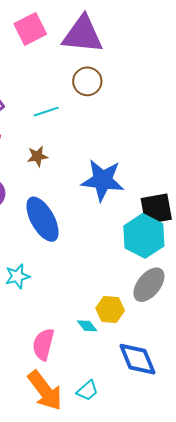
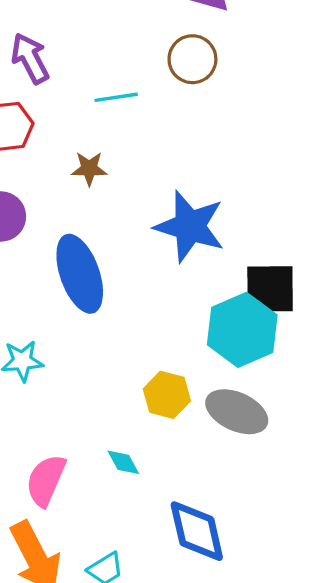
gray ellipse: (149, 285) -> (237, 412), turned 66
yellow hexagon: (110, 309) -> (167, 395), moved

